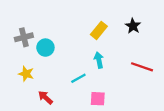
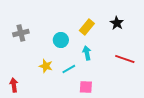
cyan circle: (45, 48) -> (61, 40), moved
yellow star: (26, 74) -> (46, 66), moved
red arrow: (45, 98) -> (14, 85), moved, turned 40

